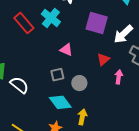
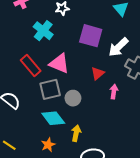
red rectangle: (24, 23) -> (31, 66), moved
pink triangle: (66, 50) -> (59, 63), size x1.5
gray square: (57, 75) -> (50, 89), size x1.5

